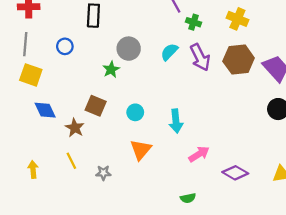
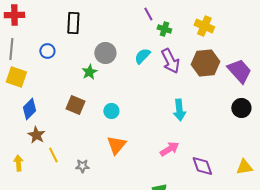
blue diamond: (45, 110) -> (29, 109), turned 70
cyan arrow: (176, 121) -> (179, 110), moved
brown star: (75, 128) -> (36, 135), moved
purple diamond: (235, 173) -> (202, 166), turned 40

